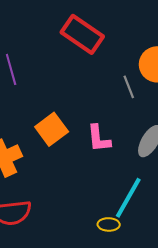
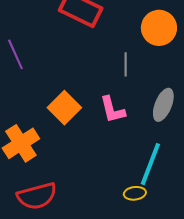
gray line: (129, 87) -> (126, 64), moved, turned 30

